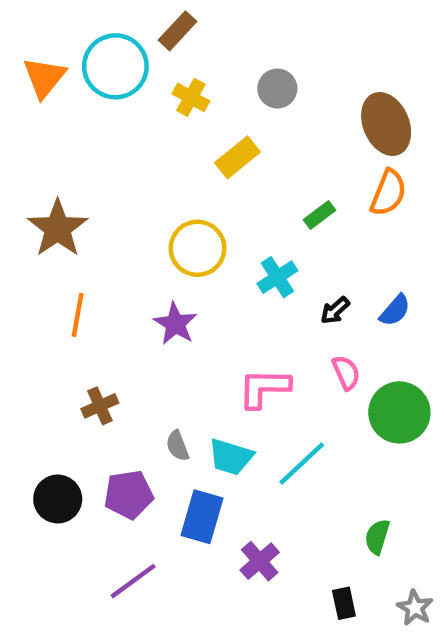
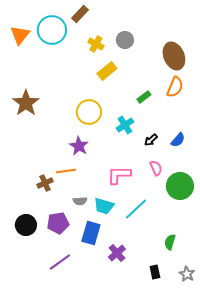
yellow cross: (191, 97) -> (96, 44), moved
orange line: (78, 315) -> (66, 171), moved, turned 72
gray semicircle: (178, 446) -> (80, 201), turned -72

